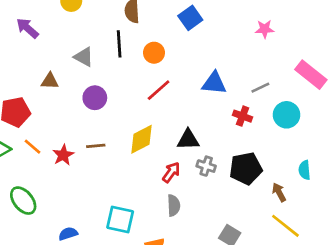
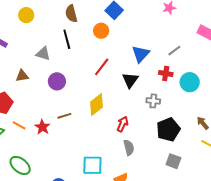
orange circle: (154, 53) -> (101, 31), moved
blue triangle: (214, 83) -> (141, 54), turned -42
cyan circle: (287, 115) -> (190, 82), moved
black triangle: (188, 140) -> (130, 80), moved, turned -42
gray cross: (206, 166) -> (153, 101), moved
black pentagon: (246, 168) -> (168, 130), moved

